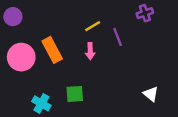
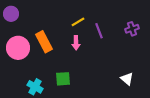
purple cross: (145, 13) -> (132, 29), moved

